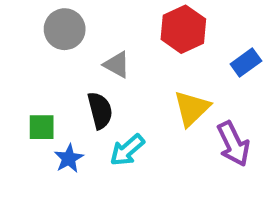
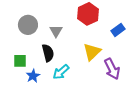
gray circle: (65, 29) -> (28, 25), moved
gray triangle: (117, 65) -> (56, 31), turned 32

